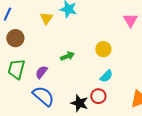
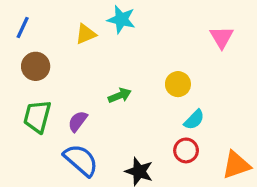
yellow triangle: (46, 18) -> (86, 34), turned 32
cyan semicircle: (106, 76) -> (194, 120), moved
red circle: (98, 96) -> (186, 150), moved

